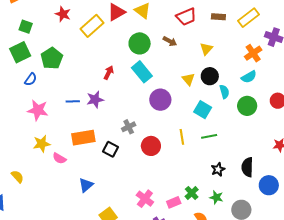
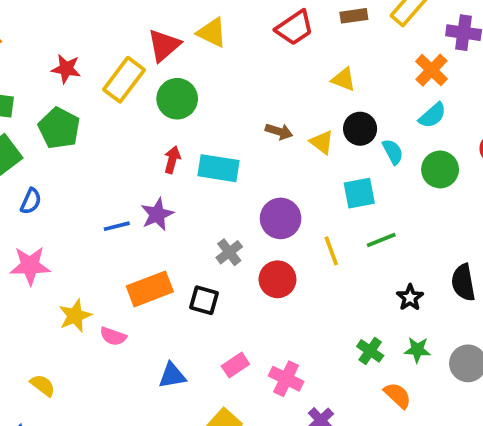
brown arrow: (170, 41) -> (279, 132), moved
green circle: (140, 43) -> (177, 99), moved
yellow triangle: (206, 49) -> (344, 79), turned -40
green pentagon: (52, 58) -> (59, 128), moved
cyan rectangle: (142, 72) -> (219, 168), moved, turned -30
purple circle: (160, 100) -> (281, 218), moved
pink star: (38, 110) -> (30, 266), moved
cyan square: (203, 110) -> (359, 193), turned -30
blue triangle: (86, 185) -> (172, 376), turned 42
pink rectangle: (174, 202) -> (235, 365), moved

